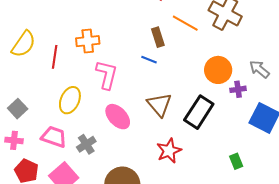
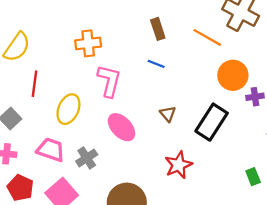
orange line: (185, 23) -> (207, 37), moved
brown rectangle: (158, 37) -> (158, 29), moved
red line: (55, 57) -> (35, 84), moved
brown triangle: (159, 105) -> (168, 114), size x0.6

